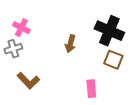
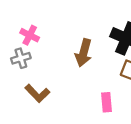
brown arrow: (70, 44) -> (83, 53), size x1.4

